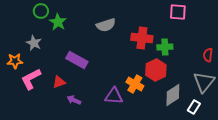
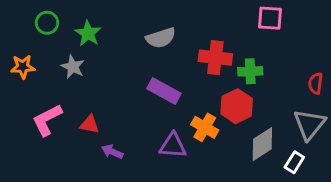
green circle: (41, 11) -> (47, 23), moved
gray star: (34, 43) -> (73, 67), moved
purple rectangle: (77, 60) -> (164, 91), moved
orange star: (15, 61) -> (23, 67), moved
red triangle: (59, 82) -> (89, 124), turned 32

